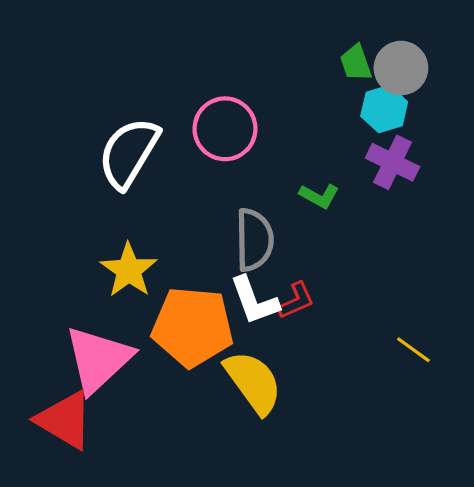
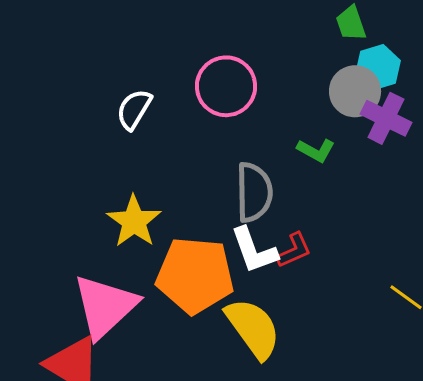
gray circle: (401, 68) -> (355, 91), moved
white semicircle: (129, 153) -> (134, 109), size x0.6

